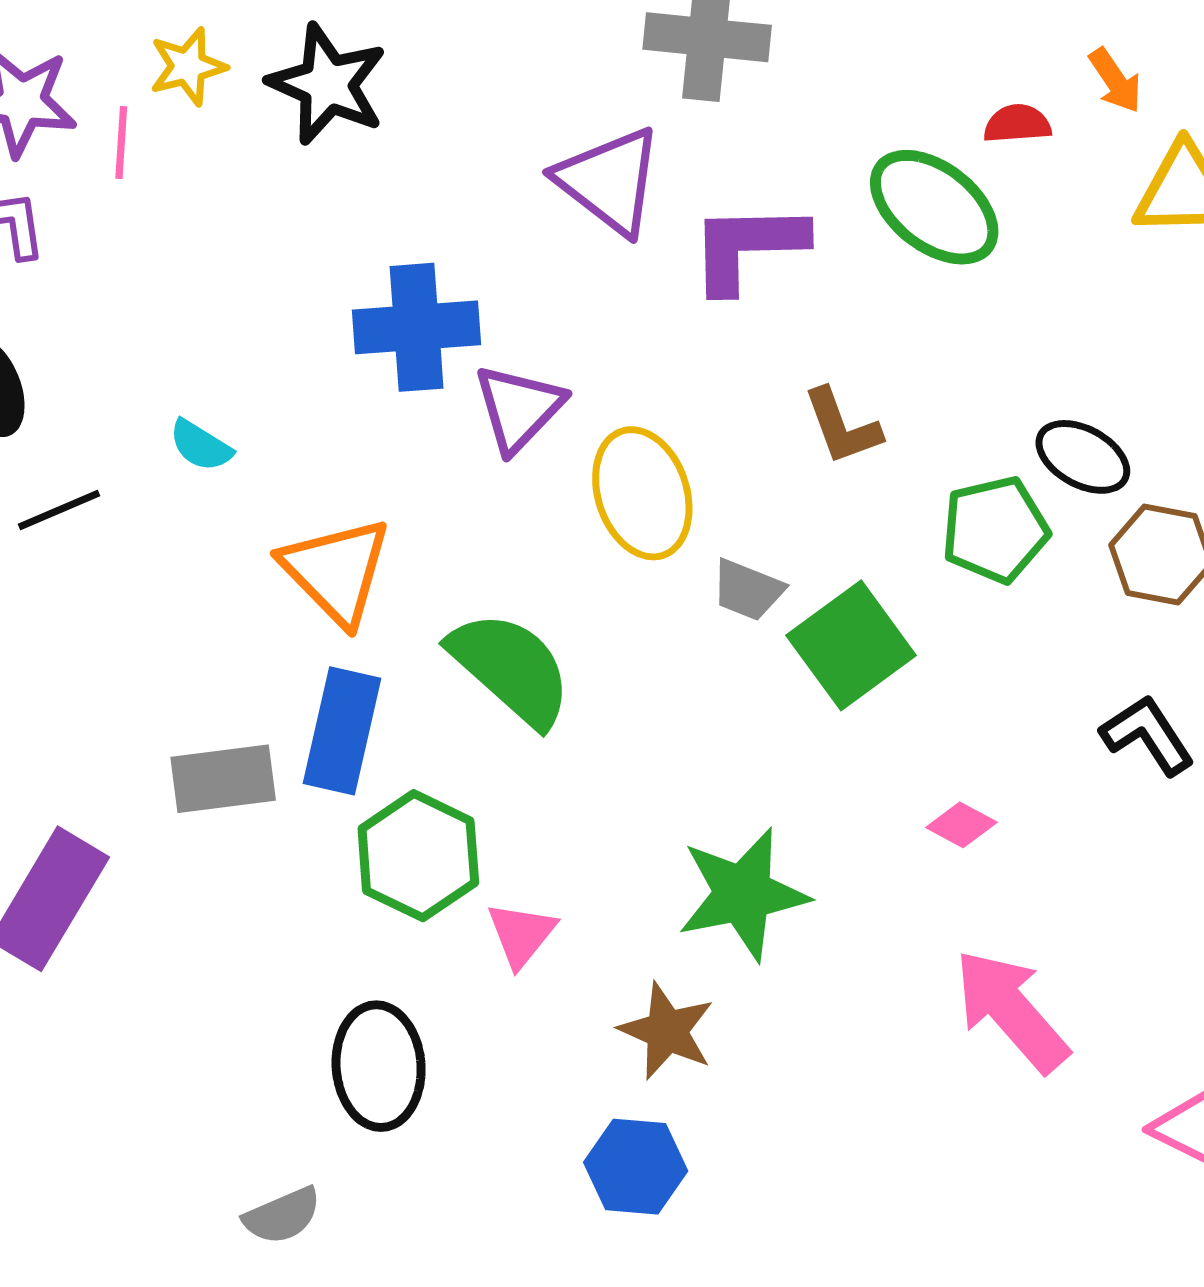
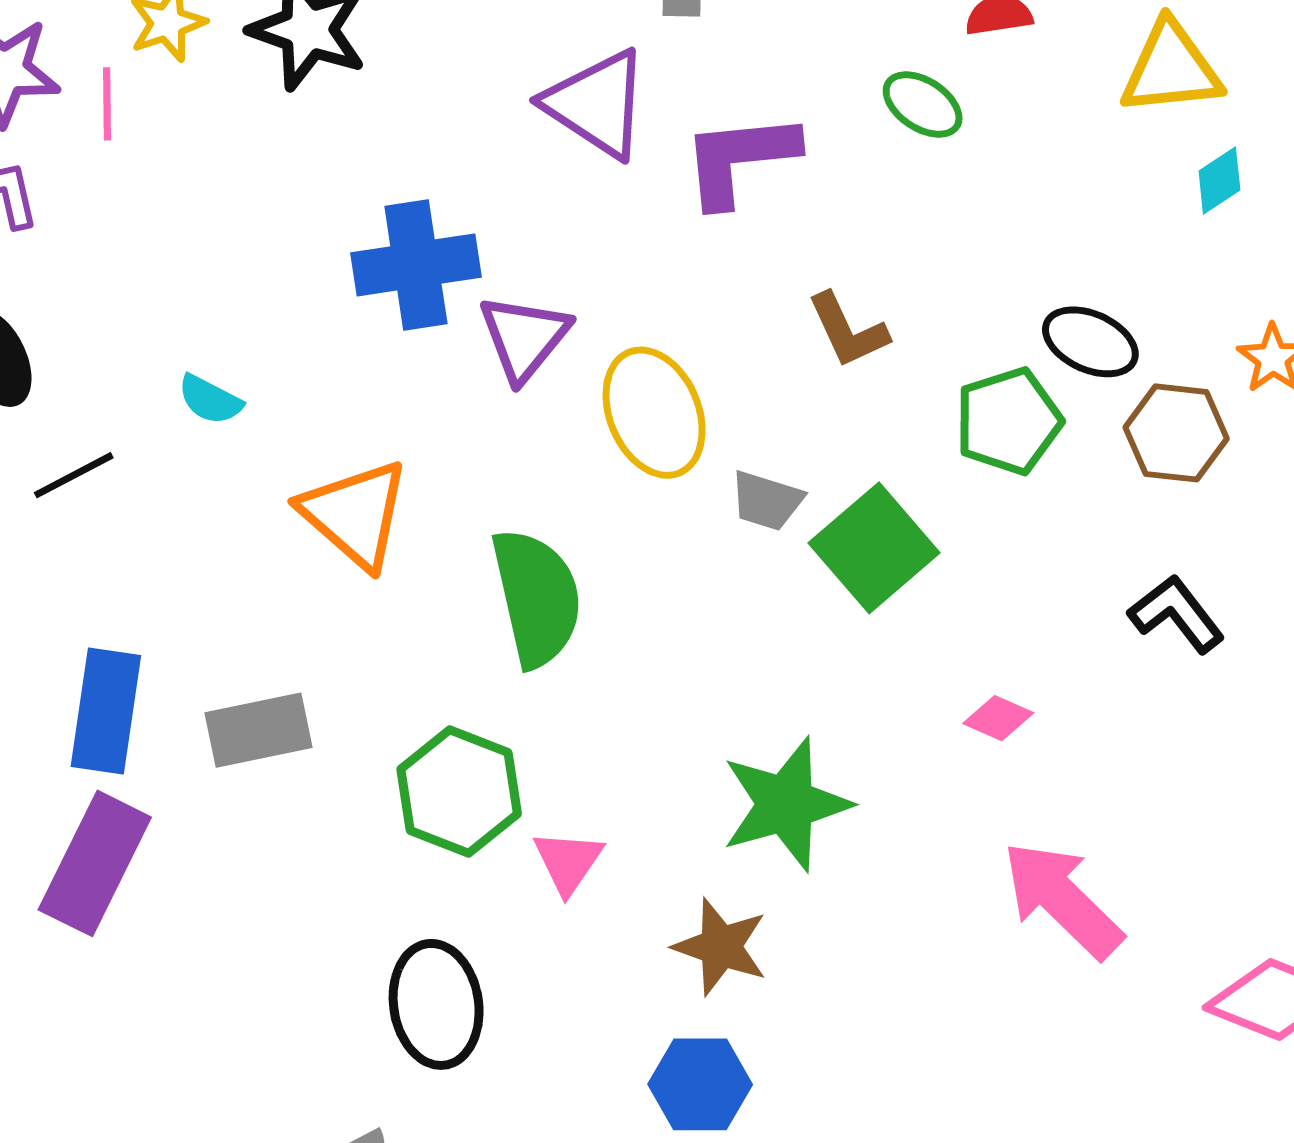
green ellipse: (934, 207) -> (923, 104), size x0.6
green semicircle: (511, 668) -> (537, 598), turned 40
blue rectangle: (342, 731) -> (106, 711), moved

